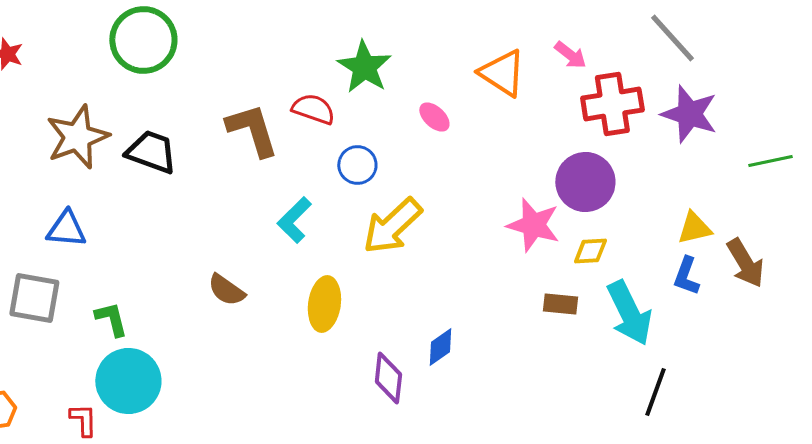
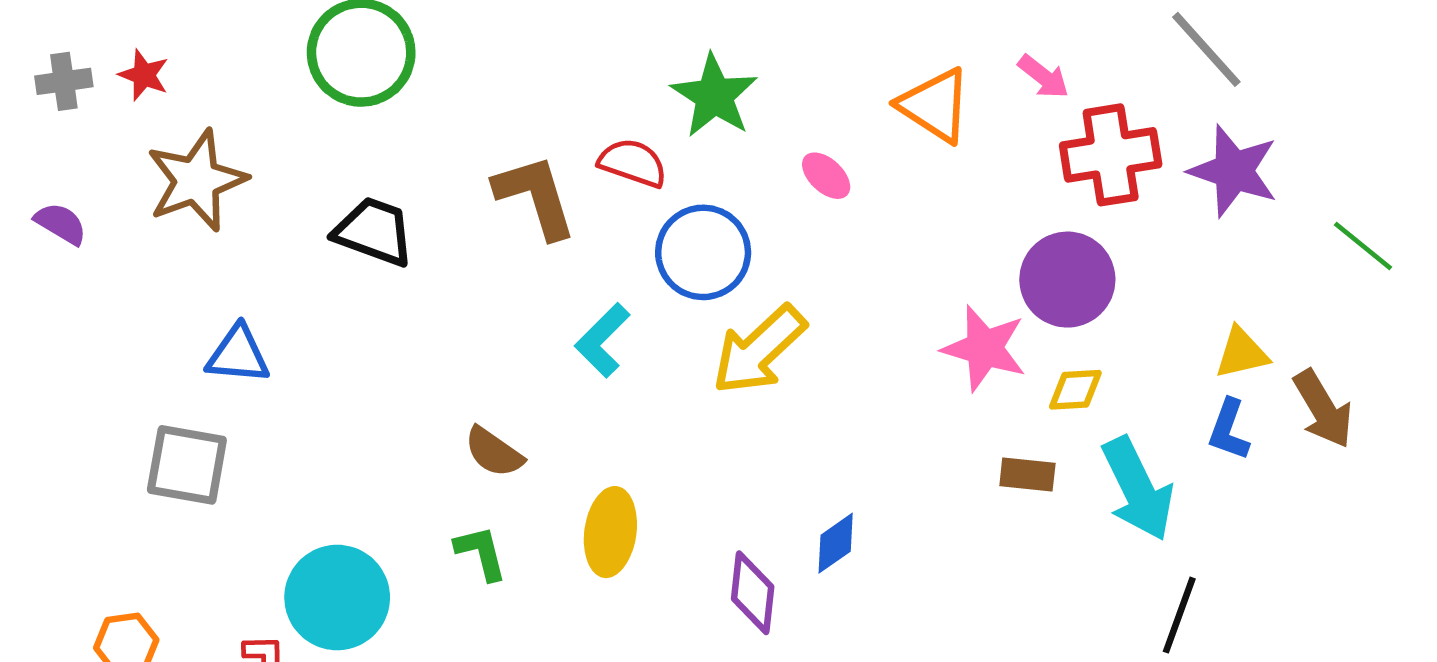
brown star: (77, 137) -> (197, 180), moved
green line: (770, 161) -> (1363, 246), turned 51
blue circle: (357, 165) -> (703, 252), size x1.5
yellow ellipse: (324, 304) -> (610, 532), moved
green L-shape: (111, 319) -> (481, 553), moved

